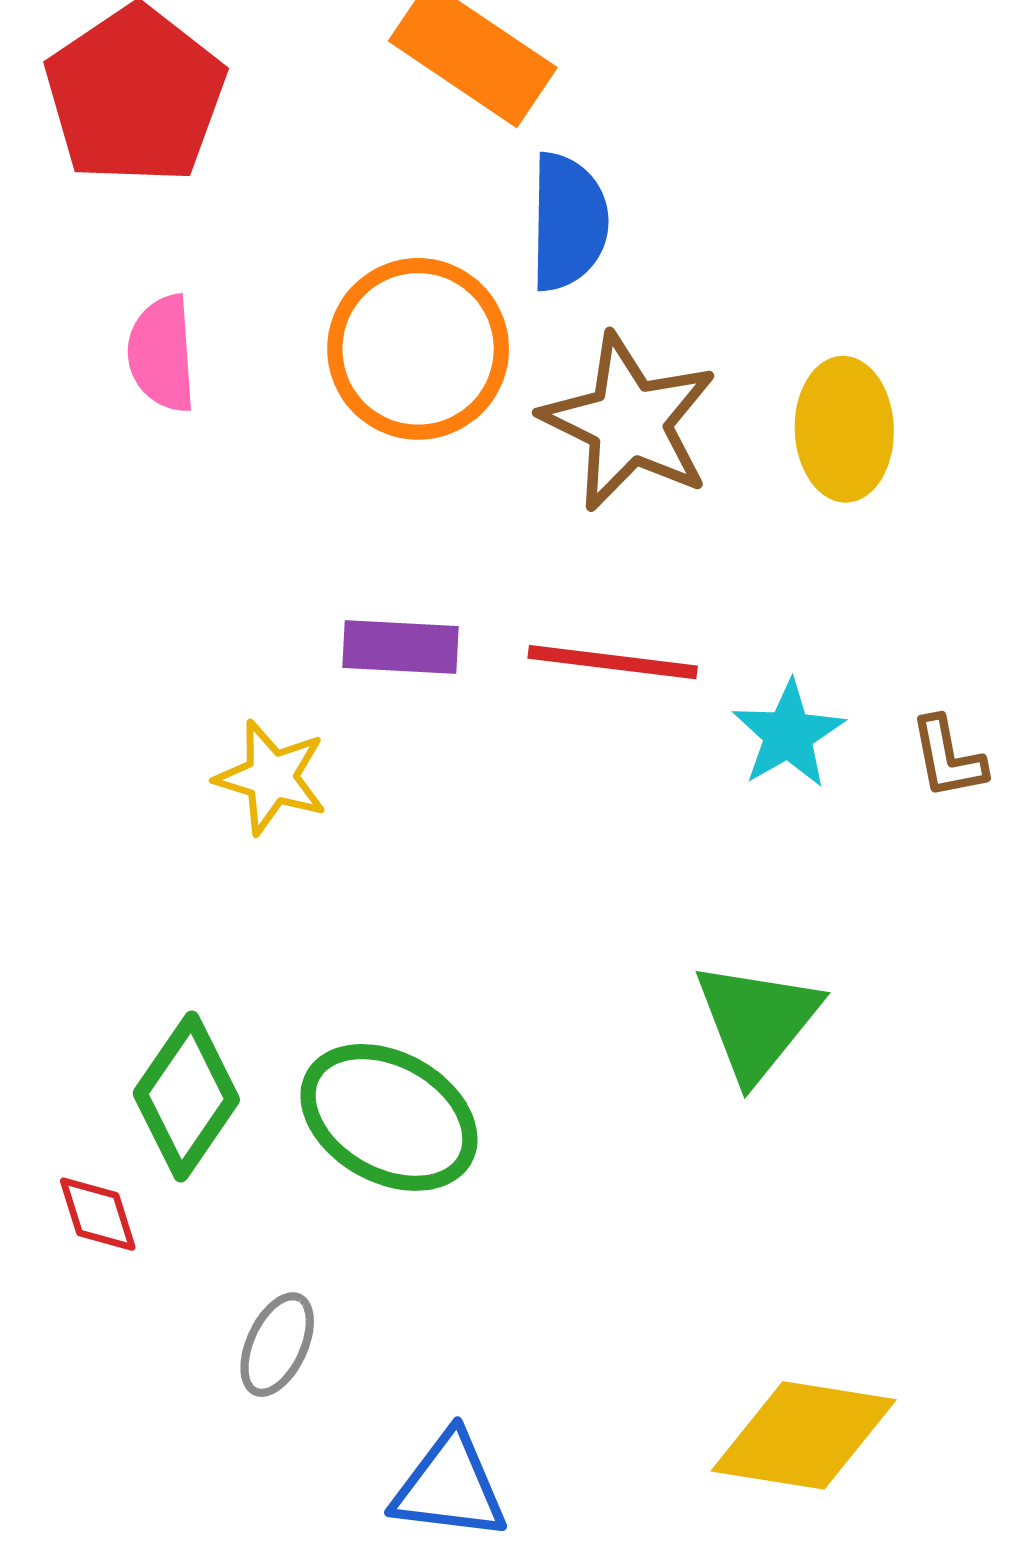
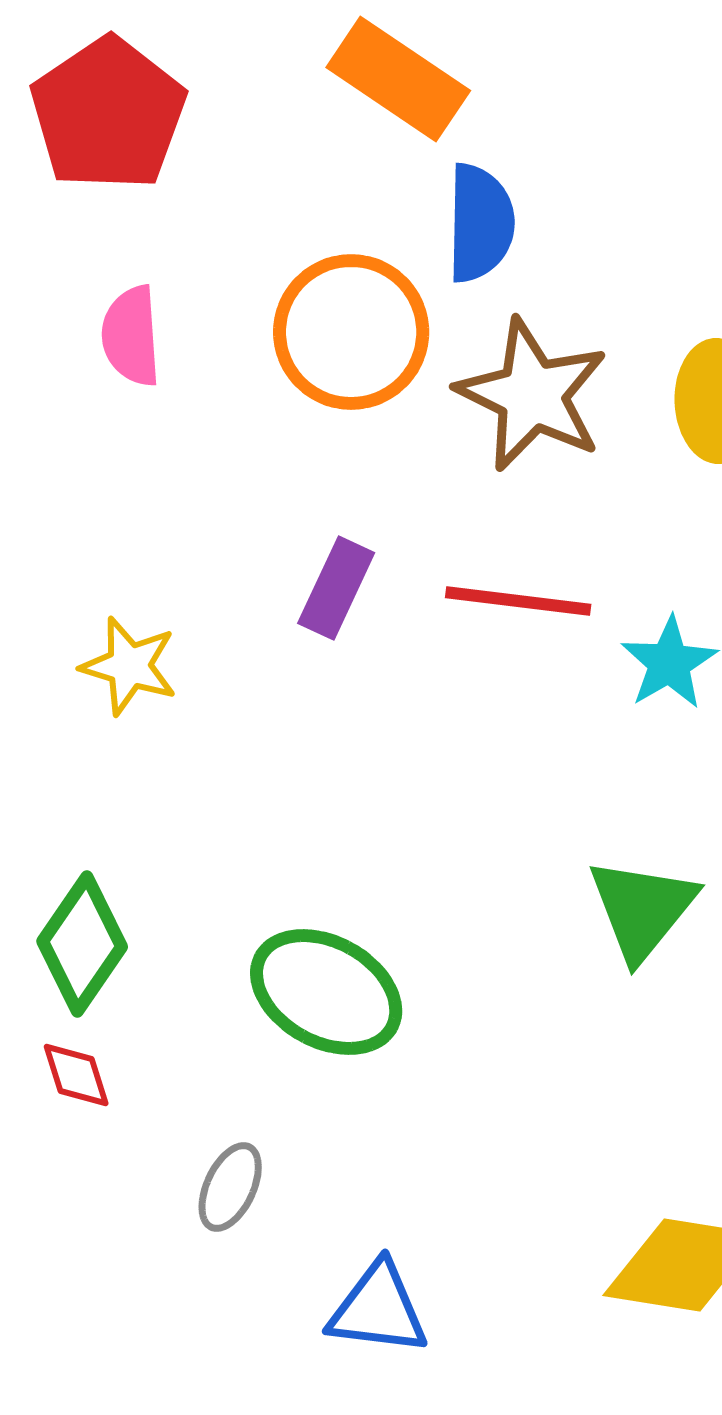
purple rectangle: (401, 647) -> (336, 588), turned -68
yellow star: (271, 777) -> (129, 666), moved
green diamond: (186, 1096) -> (82, 944), moved

